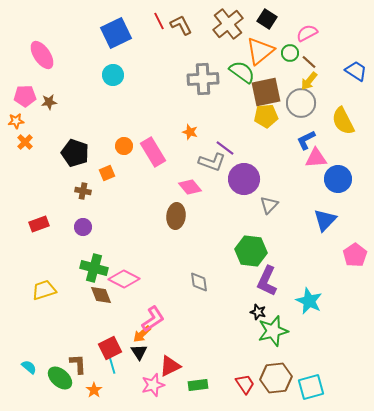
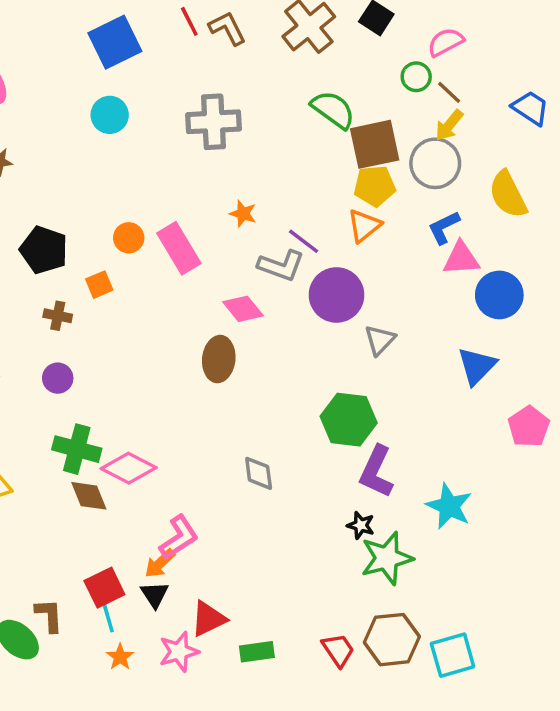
orange triangle: (260, 51) -> (364, 226), moved, size x0.7
gray cross: (203, 79) -> (214, 122), moved
orange star: (94, 390) -> (120, 657), moved

